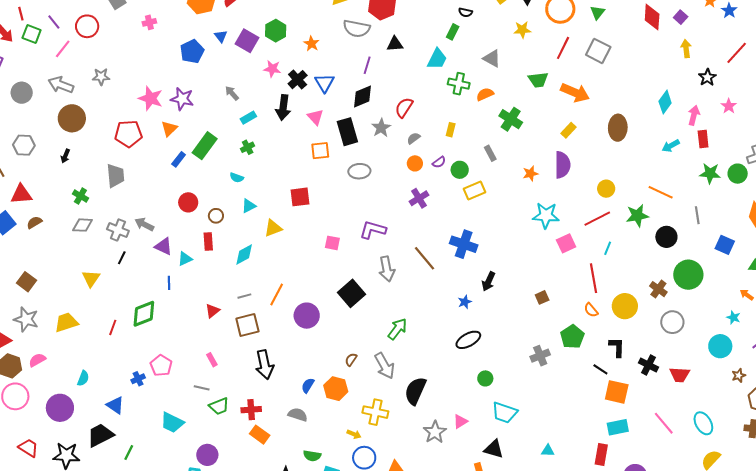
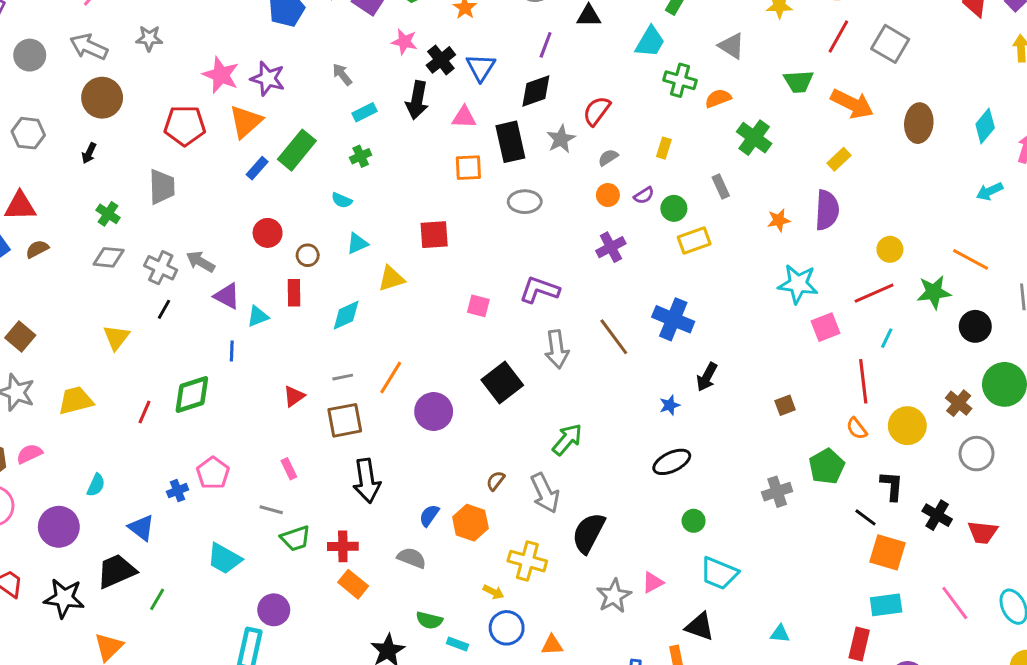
pink triangle: (315, 117) -> (464, 117), turned -48
brown ellipse: (618, 128) -> (919, 123), moved
orange triangle: (169, 129) -> (246, 122), size x1.4

